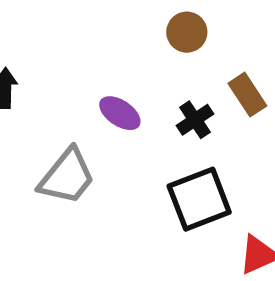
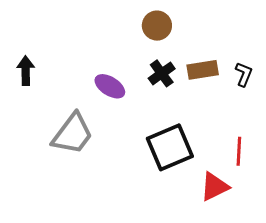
brown rectangle: (247, 95) -> (203, 70), turned -64
black cross: (195, 120) -> (162, 73), moved

